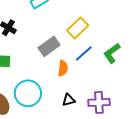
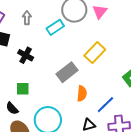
blue line: (84, 54) -> (105, 105), moved

